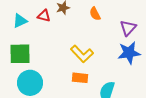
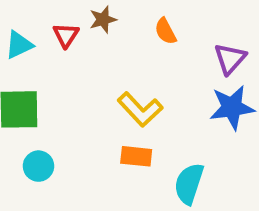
red triangle: (44, 16) -> (66, 35), turned 48
cyan circle: (30, 83) -> (38, 166), size x0.6

